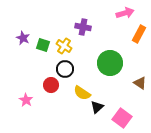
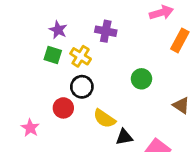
purple star: (23, 38) -> (58, 30), moved
green circle: (110, 63) -> (141, 79), size x0.6
black triangle: (97, 107) -> (124, 137), turned 32

